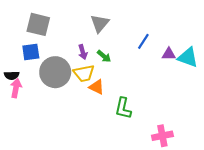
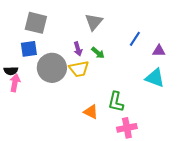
cyan triangle: (188, 57) -> (155, 78), moved
orange triangle: (97, 87) -> (91, 112), moved
pink cross: (162, 136) -> (127, 128), moved

